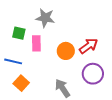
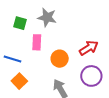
green square: (19, 33) -> (20, 23), moved
orange circle: (66, 51) -> (60, 59), moved

